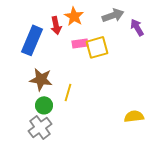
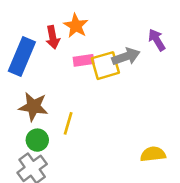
gray arrow: (113, 15) -> (126, 57), moved

